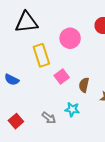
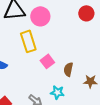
pink circle: (70, 38) -> (40, 16), moved

